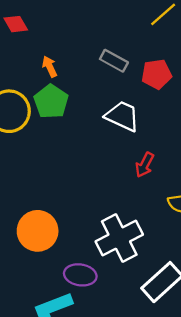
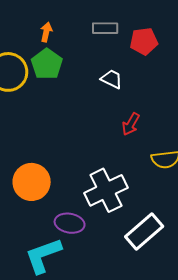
gray rectangle: (114, 61) -> (105, 28), turned -30
orange arrow: (50, 67) -> (46, 32), turned 36
white trapezoid: (122, 116) -> (112, 79), size x0.7

